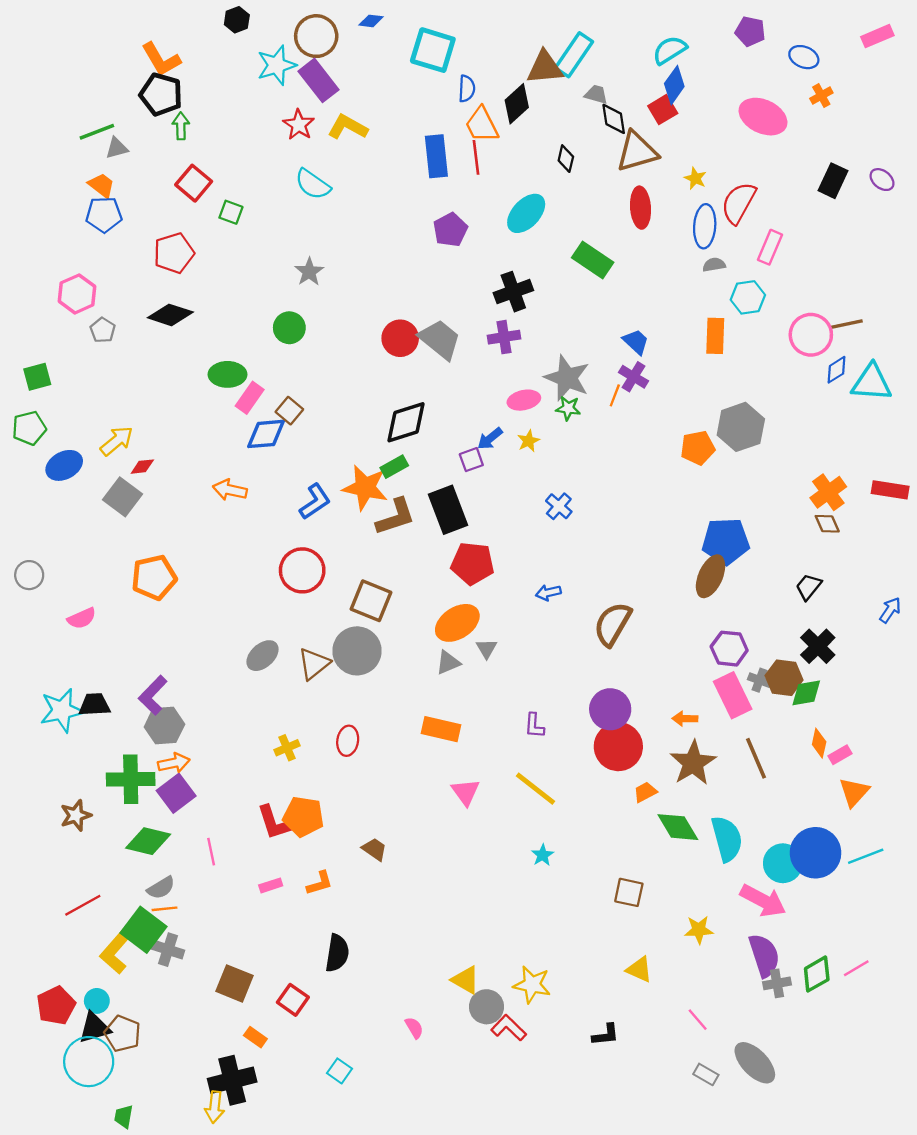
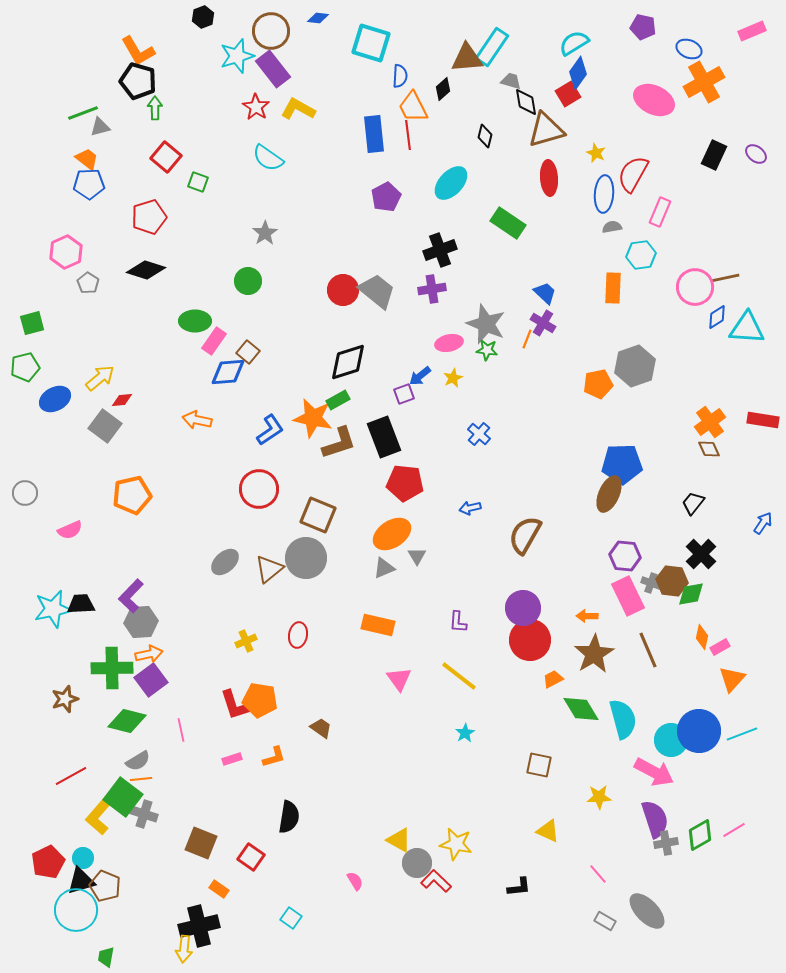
orange cross: (821, 96) -> (704, 82), size x2.0
black diamond: (517, 104) -> (443, 89), size x0.7

